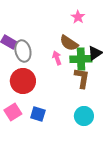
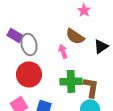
green cross: (81, 59) -> (71, 81), moved
brown L-shape: (82, 78) -> (91, 87), moved

